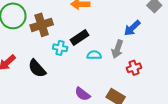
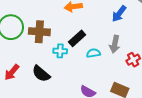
brown cross: (42, 25) -> (39, 32), turned 30
blue arrow: (132, 28) -> (119, 14), moved

